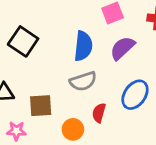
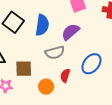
blue semicircle: (83, 46) -> (42, 25), moved
purple semicircle: (122, 48) -> (70, 32), moved

